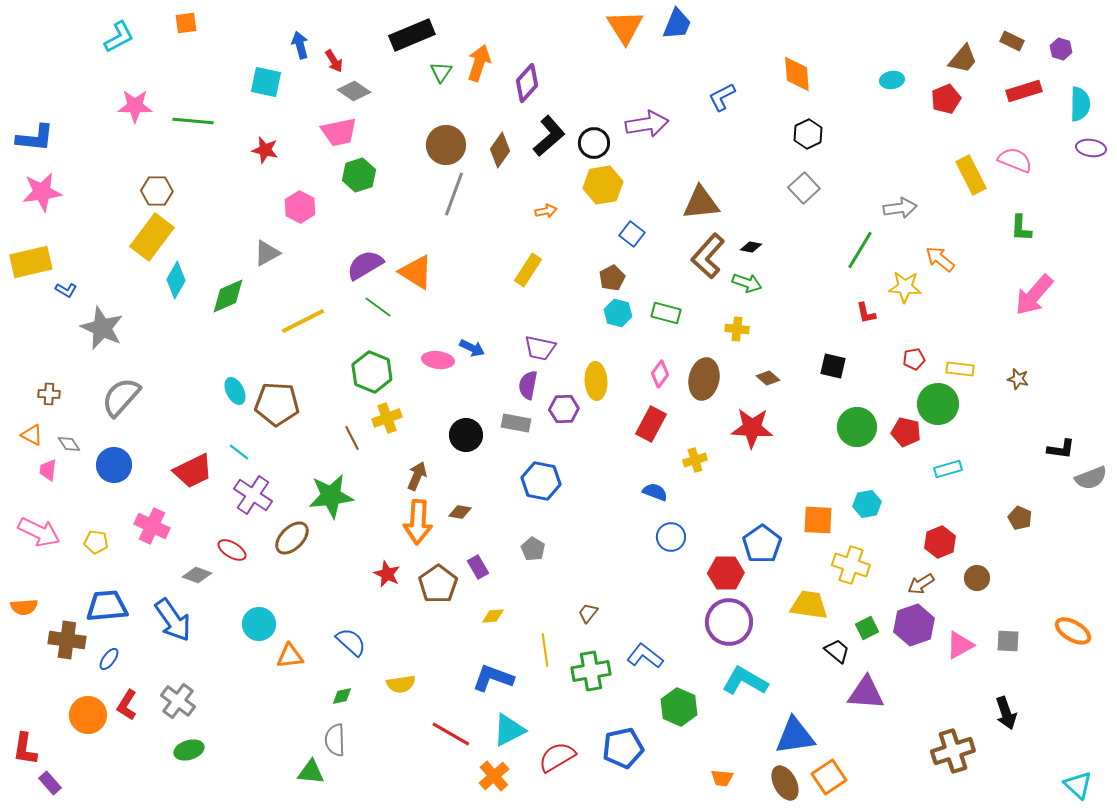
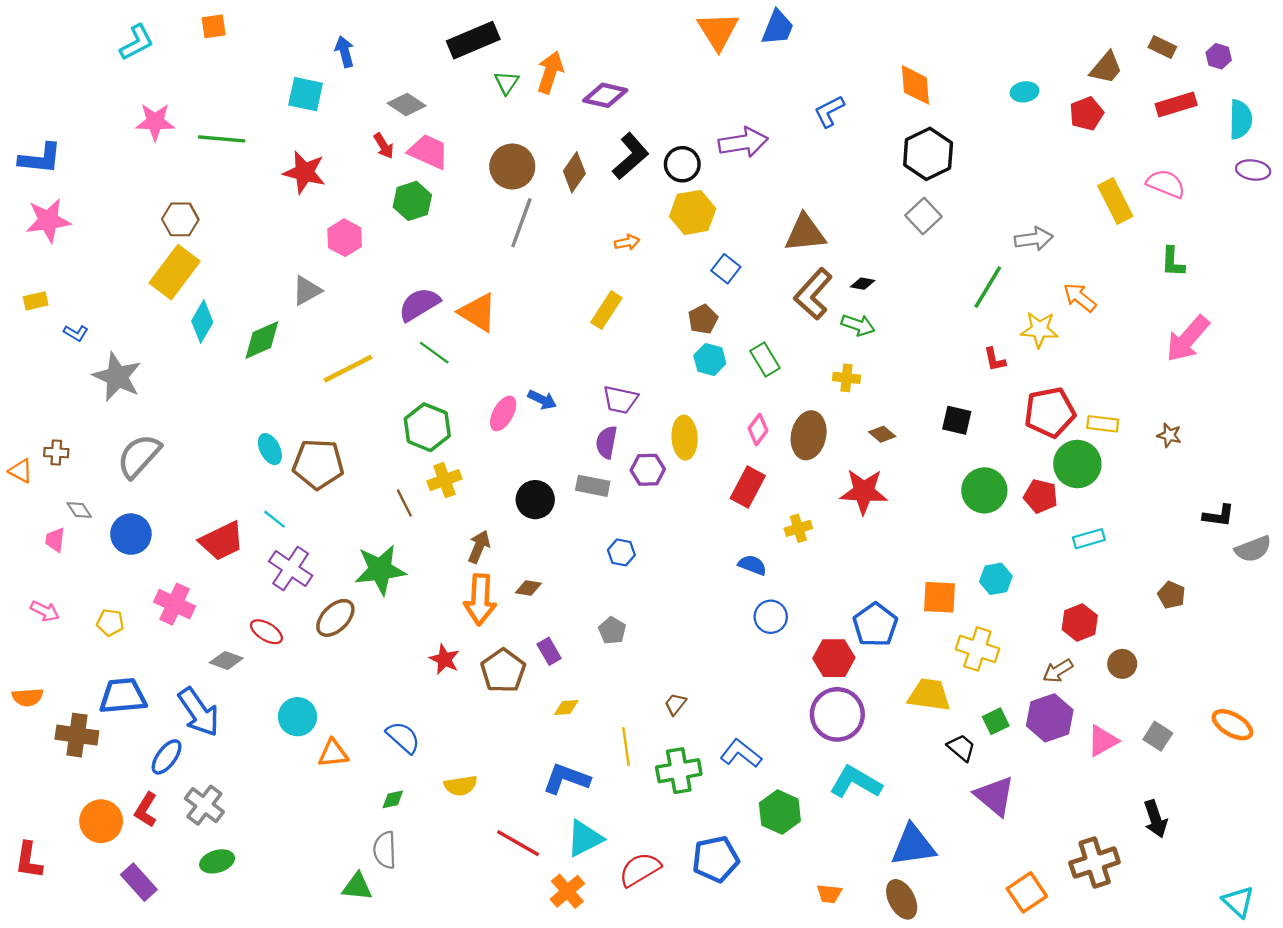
red arrow: (334, 61) -> (384, 146), moved
purple diamond: (527, 83) -> (605, 95), turned 60
pink trapezoid: (339, 132) -> (428, 152), moved, turned -144
black hexagon: (808, 134) -> (928, 154), size x1.5
red star: (265, 150) -> (304, 172), size x1.4
yellow rectangle: (31, 262) -> (36, 301), size x0.5
green rectangle: (666, 313) -> (765, 359), turned 44
red pentagon: (914, 359) -> (1050, 412), size x2.0
pink ellipse: (438, 360) -> (503, 413), turned -68
orange triangle: (32, 435) -> (21, 471), moved
blue hexagon: (541, 481) -> (621, 552), size x0.6
pink arrow: (39, 532) -> (45, 611), size x0.6
gray square: (1008, 641) -> (1158, 736), turned 30
blue ellipse: (109, 659) -> (167, 757), moved, size x1.4
purple triangle: (866, 693) -> (995, 796), turned 36
orange square: (829, 777) -> (1027, 892), moved
purple rectangle: (50, 783) -> (139, 882), moved, size x1.4

